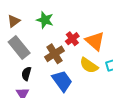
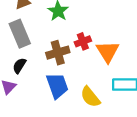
yellow semicircle: (89, 65) -> (90, 97), moved

